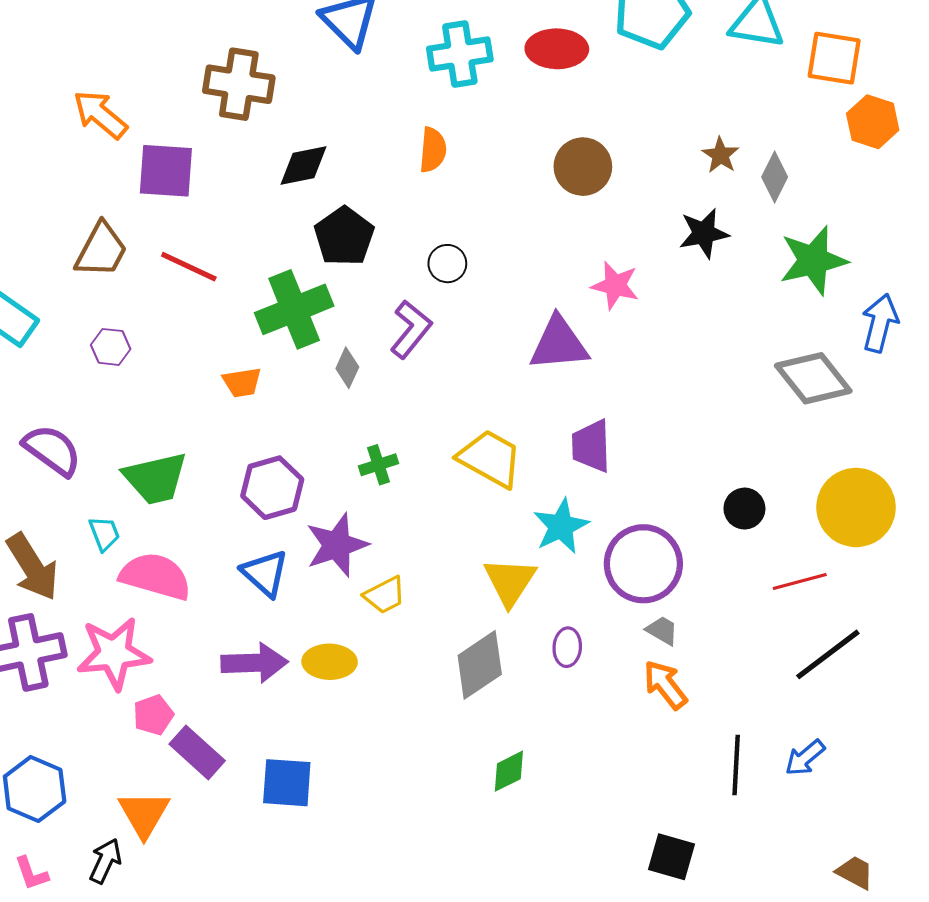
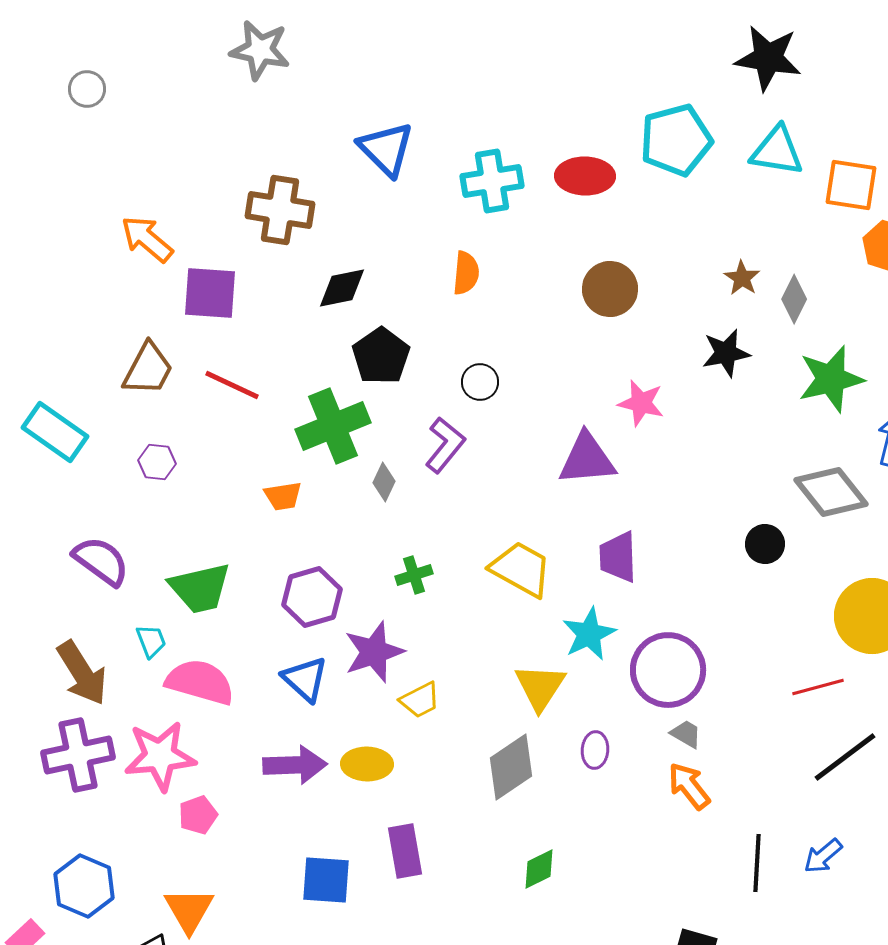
black circle: (744, 509) -> (765, 544), moved
purple rectangle: (197, 752) -> (405, 851), moved, turned 38

